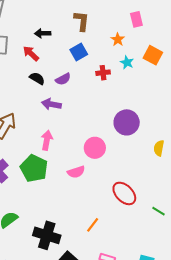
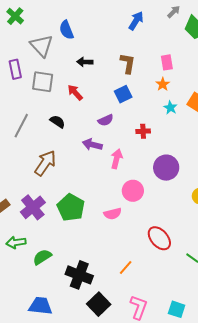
pink rectangle: (136, 19) -> (167, 62), moved
black arrow: (43, 33) -> (85, 62), moved
red cross: (103, 73) -> (143, 131), moved
black semicircle: (37, 78) -> (58, 122), moved
pink arrow: (47, 140) -> (117, 159), moved

